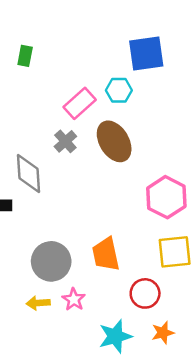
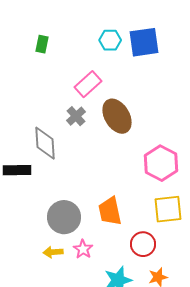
cyan hexagon: (119, 90) -> (110, 40), moved

